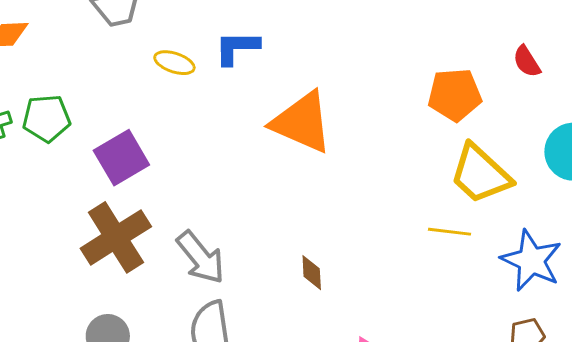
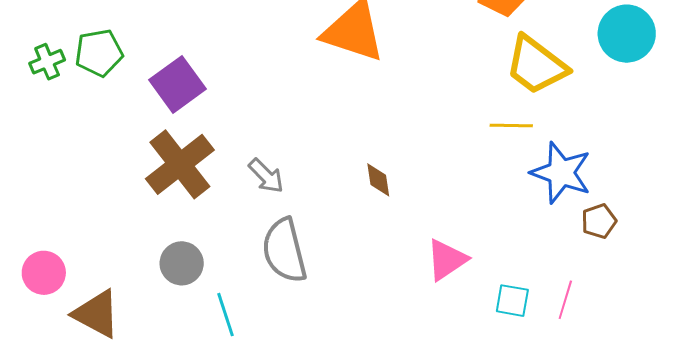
gray arrow: (201, 257) -> (266, 176), size x0.7
blue star: (531, 261) -> (561, 173), moved

